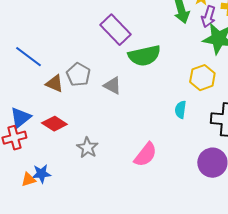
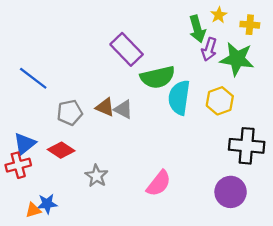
purple arrow: (208, 17) -> (209, 49), moved
gray pentagon: (78, 75) -> (70, 113), moved, turned 30
brown triangle: (54, 84) -> (105, 107), moved
cyan semicircle: (180, 110) -> (179, 98), moved, size x1.8

